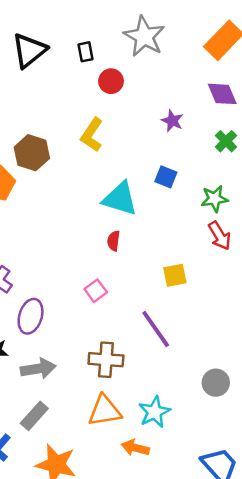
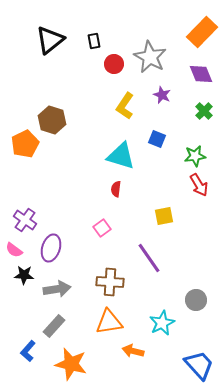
gray star: (144, 36) -> (150, 57), moved
yellow L-shape: (92, 135) -> (125, 106), moved
cyan star: (154, 412) -> (162, 323), moved

